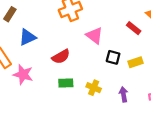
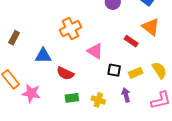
blue triangle: (27, 37) -> (43, 56), moved, turned 30
red semicircle: (61, 57) -> (65, 73), turned 60
purple arrow: (124, 94) -> (126, 95), moved

